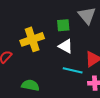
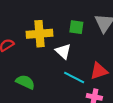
white triangle: (66, 46) -> (63, 51), moved

